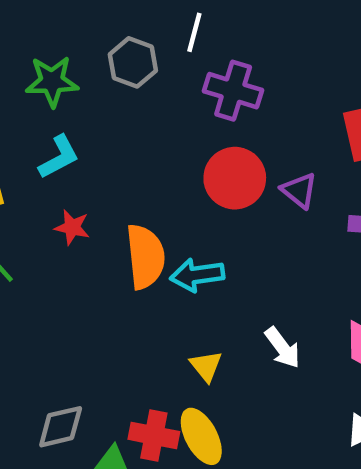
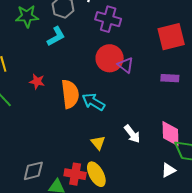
cyan L-shape: (59, 157) -> (56, 36), moved
purple triangle: (299, 190) -> (126, 65), moved
cyan arrow: (197, 275) -> (93, 102), turned 40

